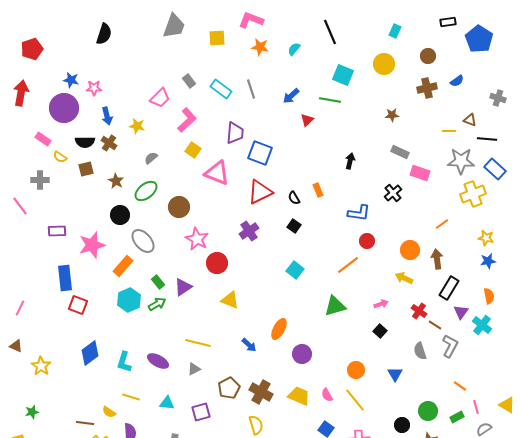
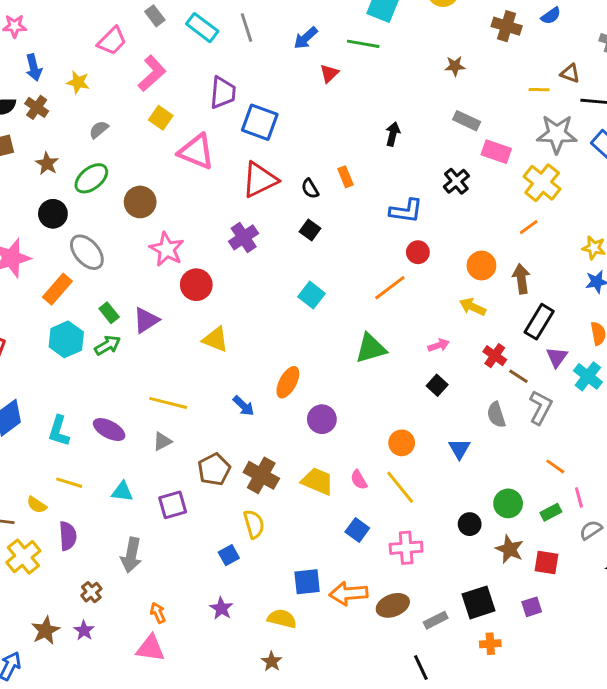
brown cross: (427, 88) -> (507, 26), turned 30
yellow cross: (473, 194) -> (542, 183), moved, turned -30

